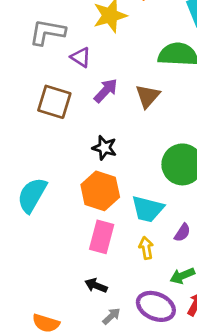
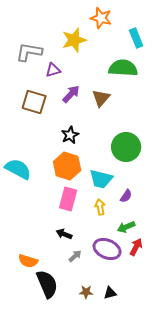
purple triangle: (81, 57) -> (53, 70), turned -49
black star: (104, 148) -> (70, 135), turned 30
cyan semicircle: (32, 195) -> (18, 169), turned 88

